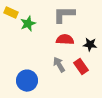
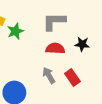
black star: (90, 45) -> (82, 44), moved

